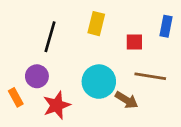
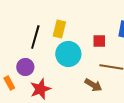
yellow rectangle: (96, 24) -> (59, 29), moved
cyan circle: (99, 82) -> (68, 54), moved

